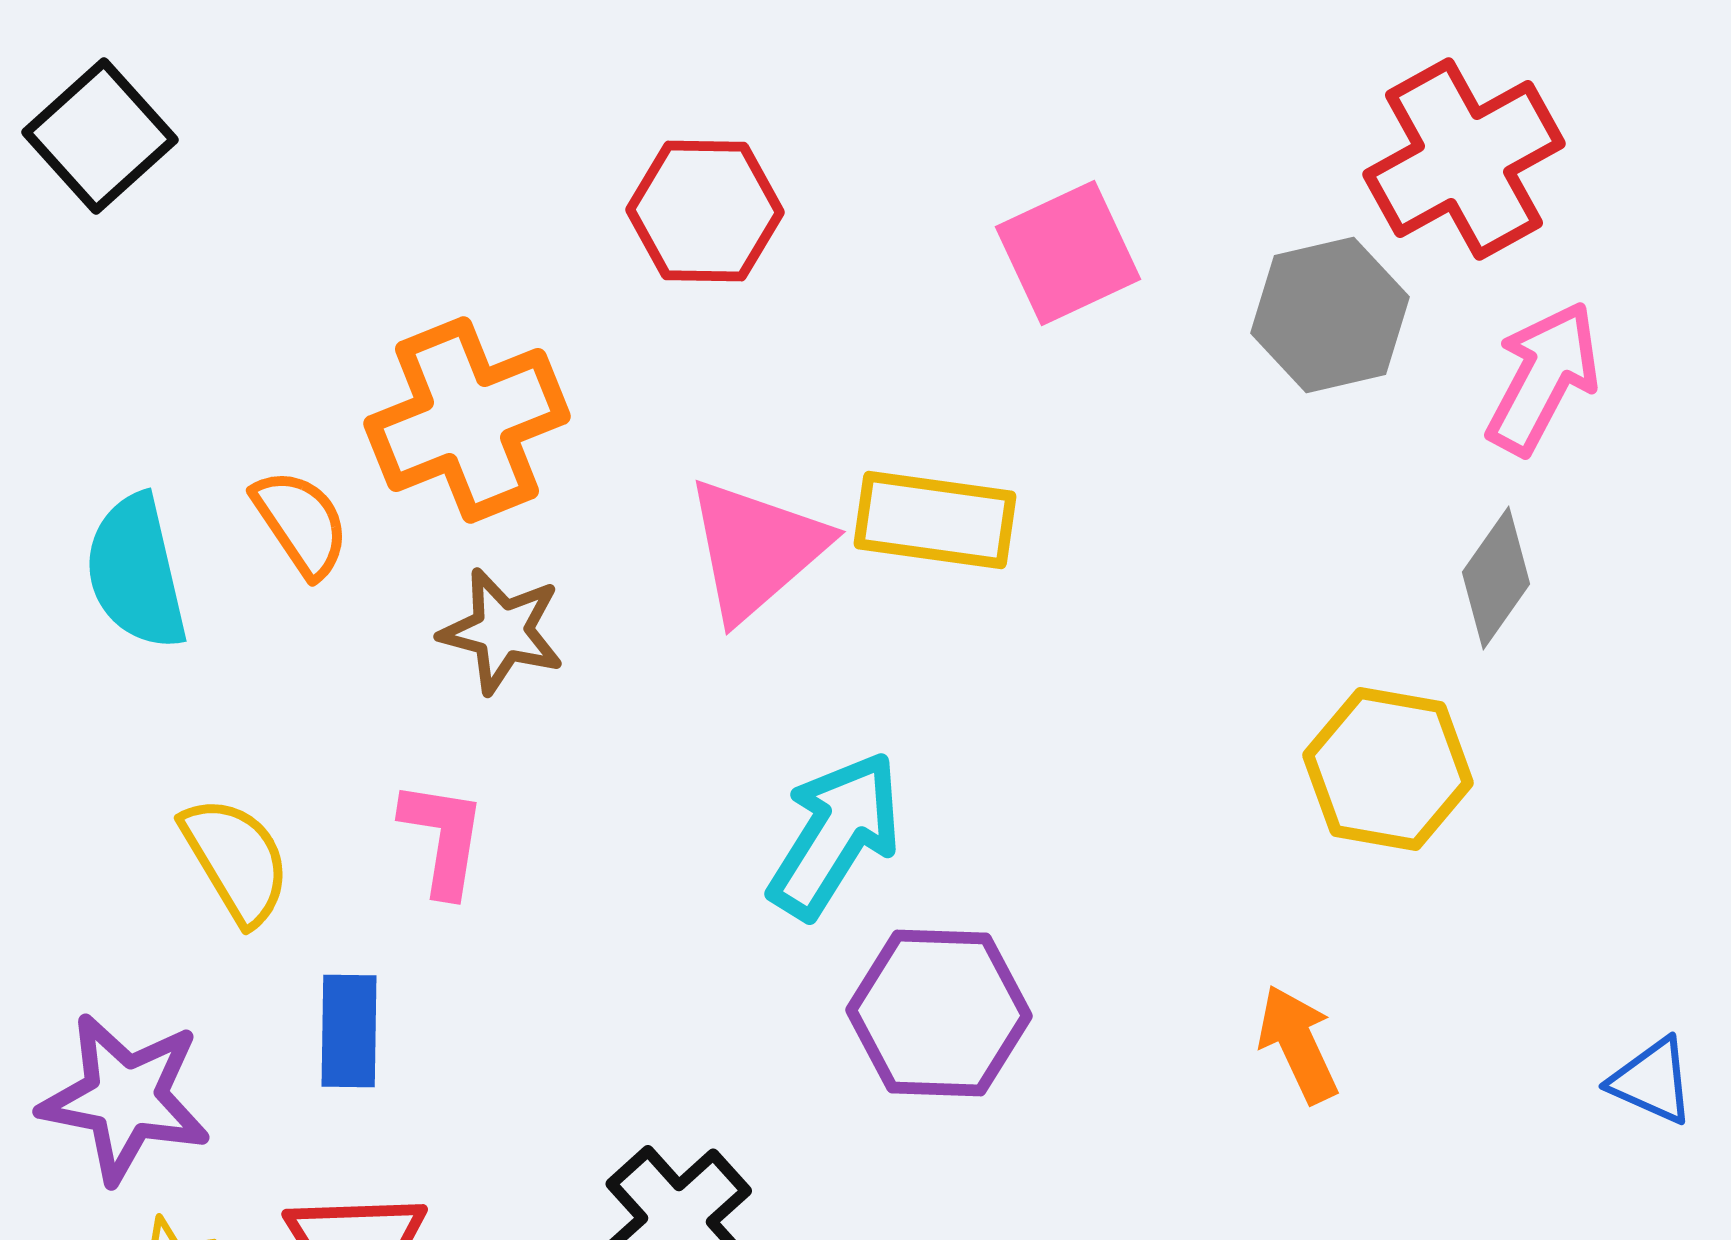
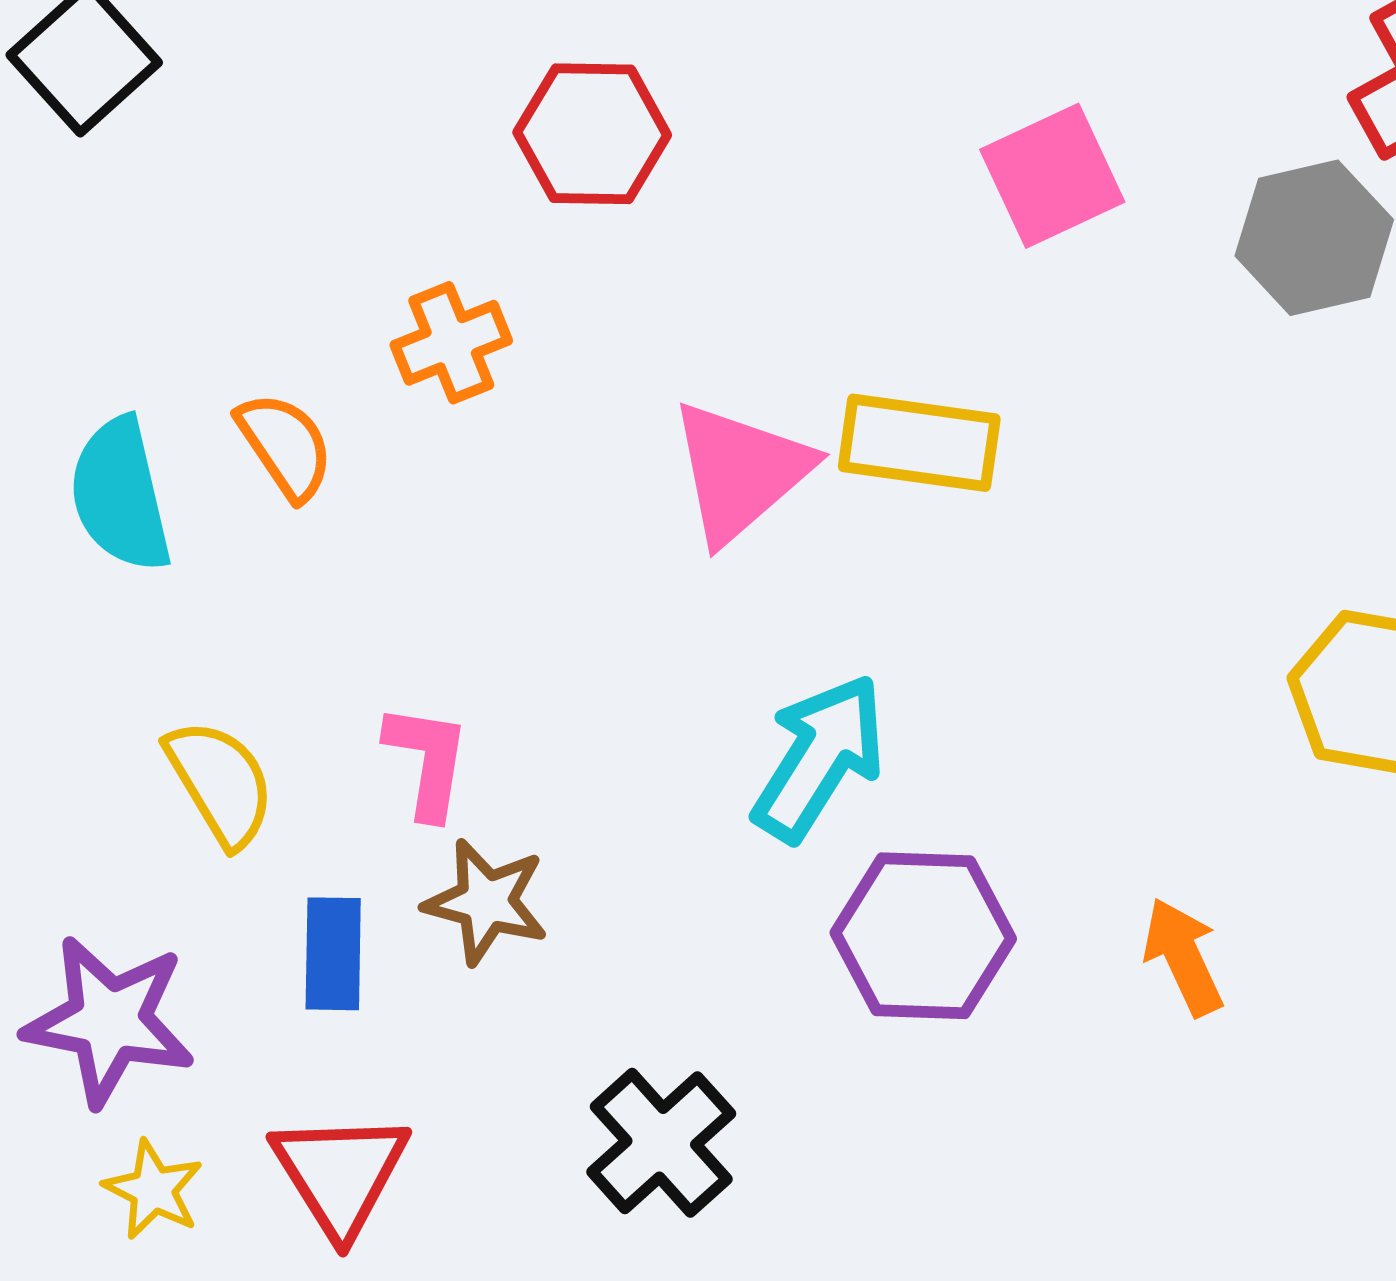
red hexagon: (705, 211) -> (592, 134), moved
orange cross: (467, 420) -> (451, 343), size x0.6
brown star: (502, 631) -> (486, 902), moved
orange arrow: (1298, 1044) -> (1183, 957), moved

